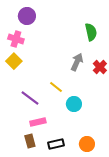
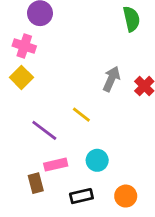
green semicircle: (91, 32) -> (131, 19), moved
cyan circle: (74, 104) -> (97, 160), moved
brown rectangle: (30, 141) -> (36, 183), moved

